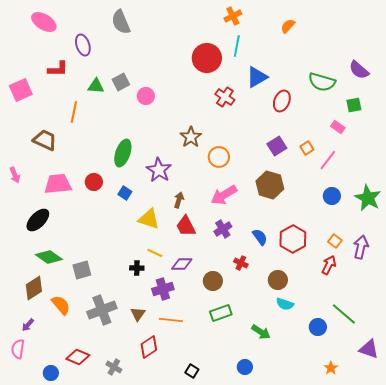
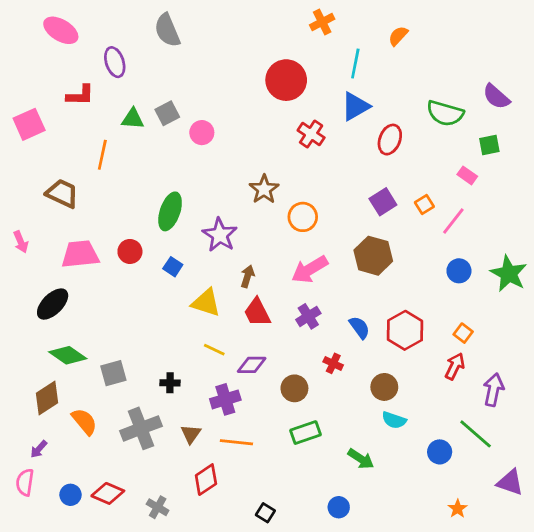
cyan line: (237, 46) -> (355, 63), moved
purple arrow: (361, 247) -> (494, 390), moved
black cross: (137, 268) -> (170, 383), moved
blue circle: (51, 373) -> (71, 495), moved

